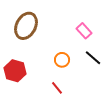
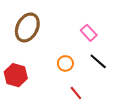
red line: (57, 88) -> (76, 93), moved

